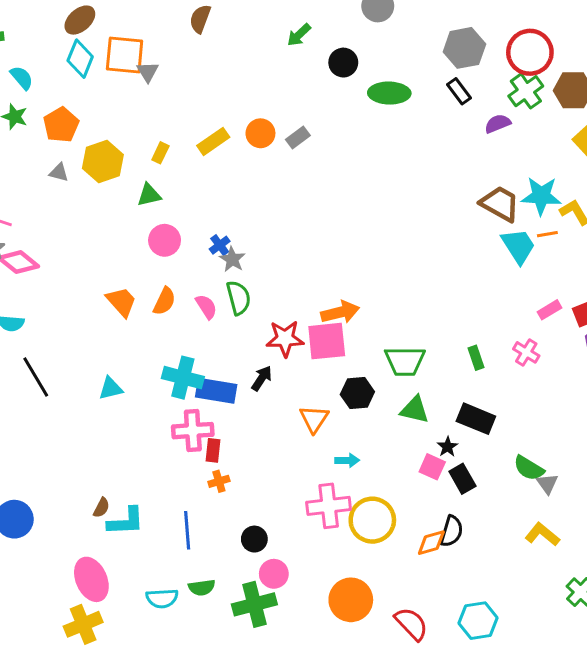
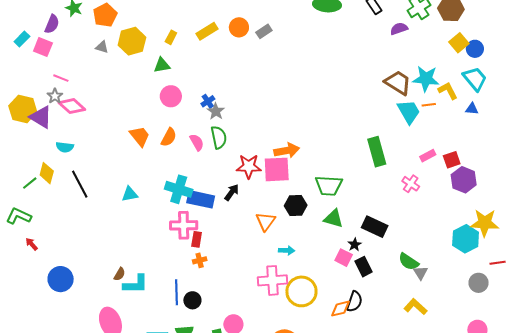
green rectangle: (476, 358) -> (377, 152), moved, size x1.8
black circle: (254, 539) -> (192, 300), moved

